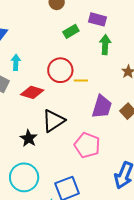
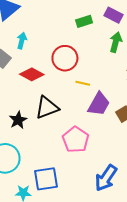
yellow line: (81, 80) -> (83, 83), moved

